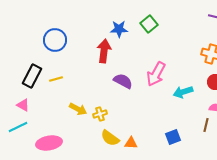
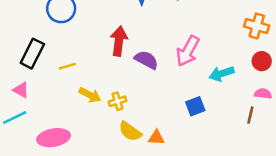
red arrow: (104, 51) -> (119, 41), moved
yellow line: (56, 79) -> (67, 66), moved
blue square: (173, 137) -> (195, 106), moved

